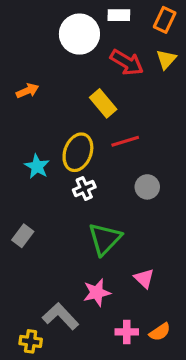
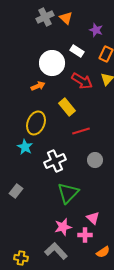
white rectangle: (119, 15) -> (77, 51), turned 32
orange arrow: (27, 91) -> (38, 86), moved
yellow ellipse: (78, 152) -> (36, 123), moved
white cross: (84, 189) -> (55, 161), size x1.5
gray L-shape: (61, 316) -> (56, 251), moved
pink cross: (127, 332) -> (85, 235), moved

